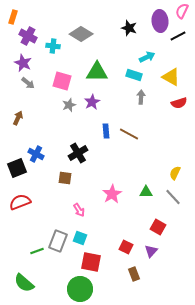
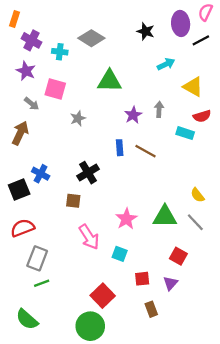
cyan rectangle: (134, 75) -> (185, 133), moved
pink square: (62, 81) -> (55, 89), moved
gray arrow: (28, 83) -> (32, 104), moved
purple star: (92, 102) -> (133, 115), moved
brown arrow: (18, 118) -> (20, 133), size x1.5
yellow semicircle: (175, 173) -> (198, 195), turned -64
green triangle: (146, 192) -> (165, 217), size x1.6
pink arrow: (79, 210) -> (89, 237), size x1.6
cyan square: (80, 238) -> (120, 254), moved
gray rectangle: (58, 241) -> (37, 258), moved
red square: (126, 247) -> (142, 279), turned -32
red square: (91, 262) -> (103, 296), turned 35

